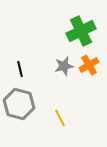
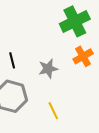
gray star: (64, 66) -> (48, 69), moved

